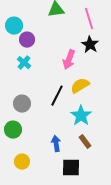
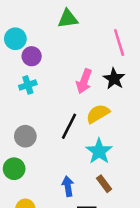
pink line: (89, 19) -> (119, 42), moved
black star: (90, 45) -> (114, 79), moved
cyan cross: (24, 63) -> (28, 85), turned 32

